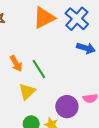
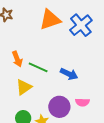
blue arrow: (86, 48) -> (69, 74), moved
green line: (39, 69) -> (38, 67), turned -42

